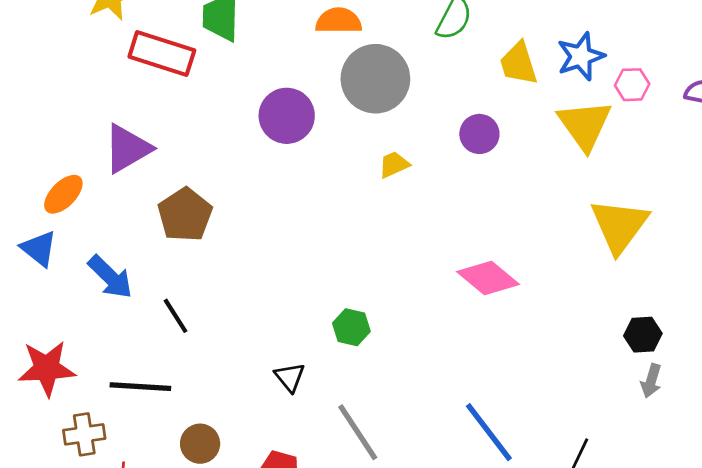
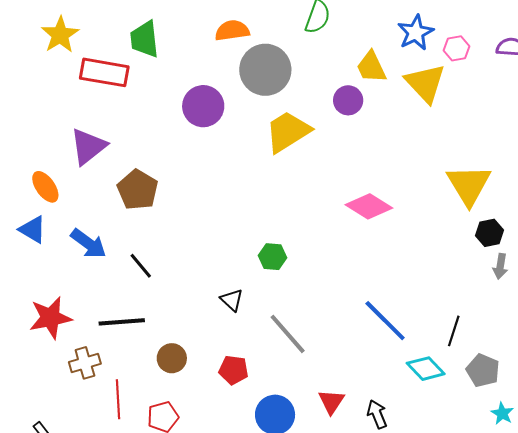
yellow trapezoid: (519, 63) -> (371, 67), moved
yellow trapezoid: (394, 165) -> (288, 132), size x2.0
orange ellipse: (63, 194) -> (45, 187), turned -72
yellow triangle: (619, 226) -> (469, 185), moved

